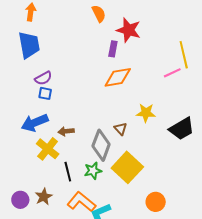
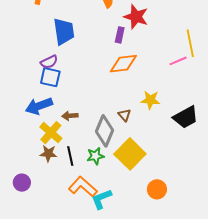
blue trapezoid: (29, 45) -> (64, 31), moved
blue square: (45, 93) -> (50, 77), size x1.5
brown star: (44, 197) -> (48, 153), moved, turned 30

